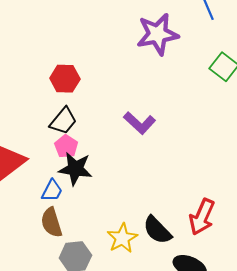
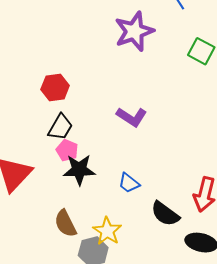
blue trapezoid: (52, 191) -> (129, 183), moved, turned 110
yellow star: (122, 238) -> (107, 231), moved

